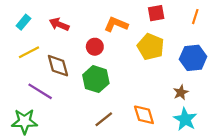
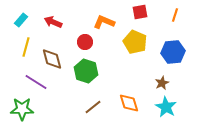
yellow line: (29, 52) -> (26, 47), turned -48

